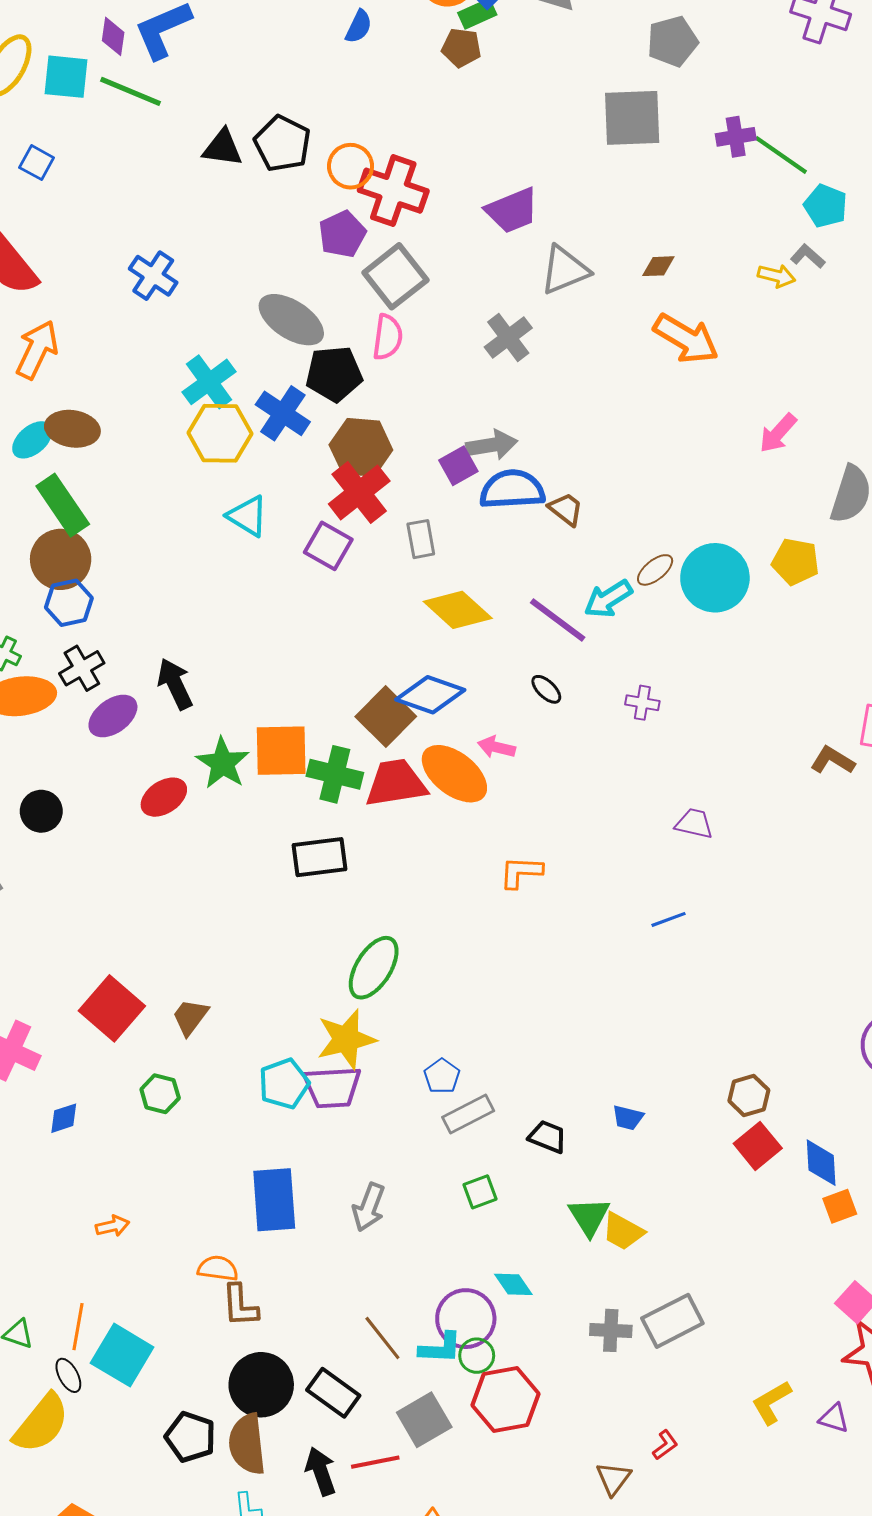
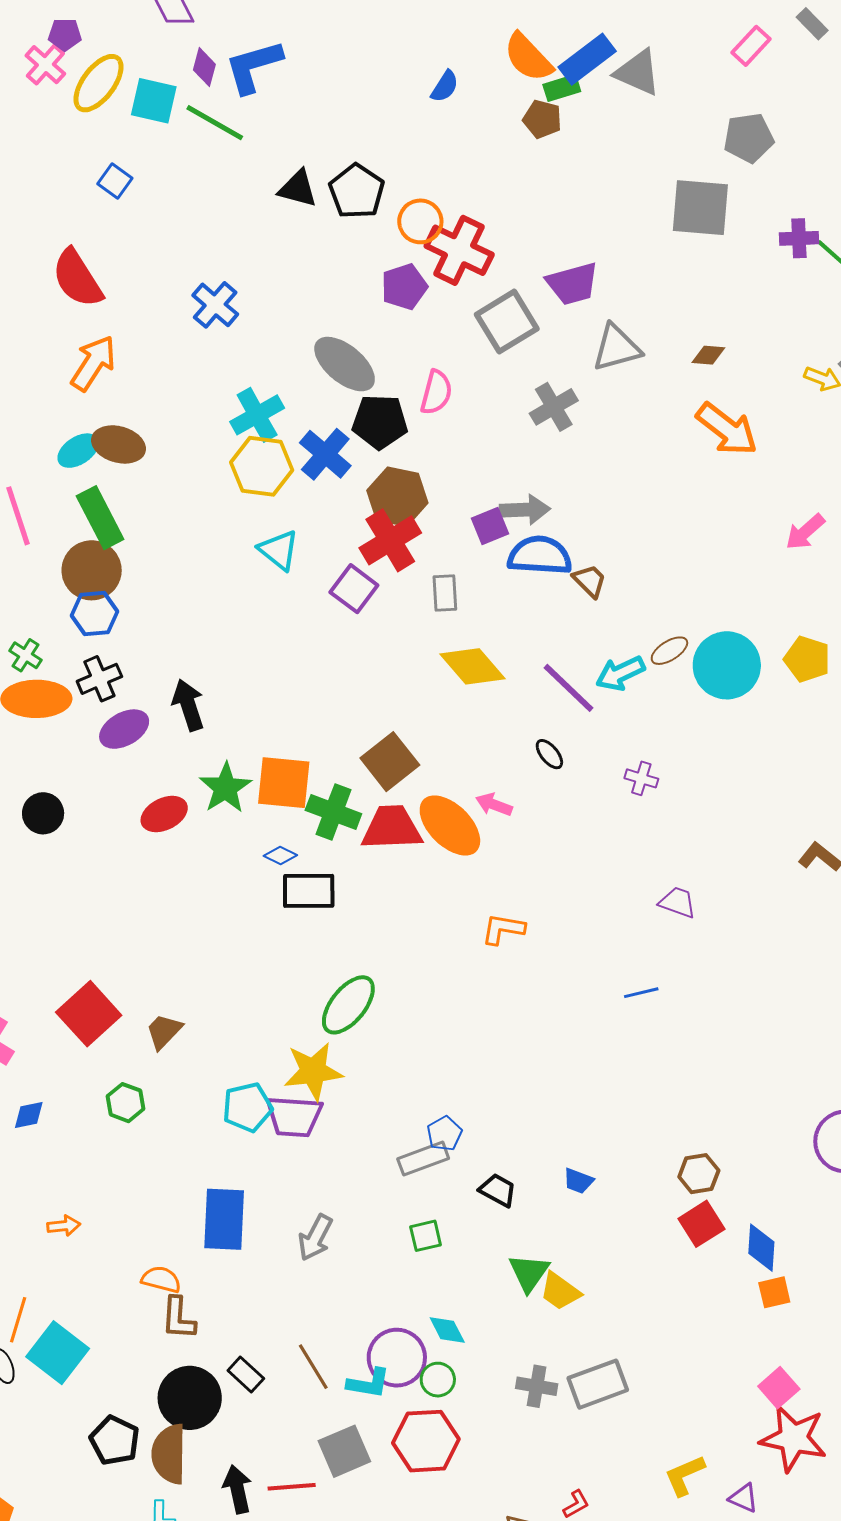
gray square: (395, 276) -> (507, 322), moved
blue diamond: (430, 695) -> (280, 856), moved, size x0.5
blue pentagon: (442, 1076) -> (444, 1134), moved
green circle: (477, 1356) -> (438, 1380), moved
black rectangle: (333, 1393) -> (246, 1374), moved, size x0.7

